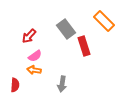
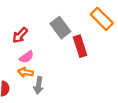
gray arrow: (62, 84) -> (39, 85), moved

